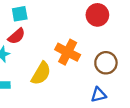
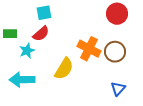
brown circle: (106, 63) -> (115, 52), moved
blue triangle: (98, 95) -> (118, 89), turned -35

